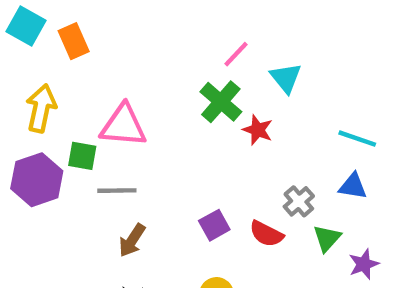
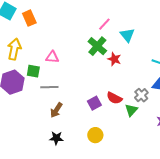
pink triangle: (123, 126) -> (52, 57), size x0.6
gray cross: (299, 201) -> (141, 95), moved
red semicircle: (266, 234) -> (114, 98), moved
green triangle: (327, 238) -> (131, 110), moved

